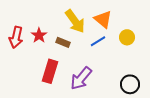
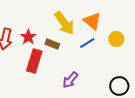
red rectangle: (50, 71) -> (34, 61), moved
purple arrow: (81, 78) -> (70, 80), size x0.7

